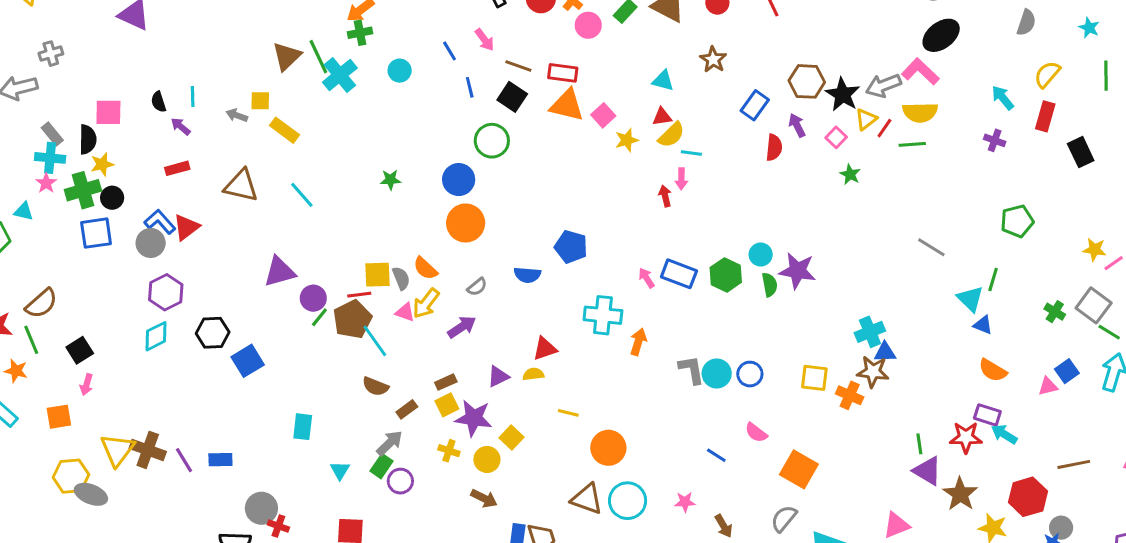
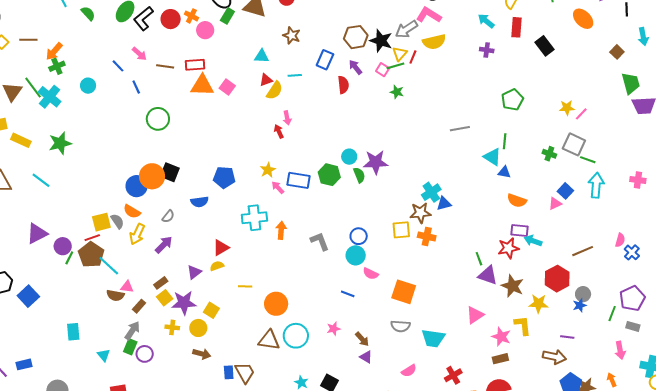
black square: (512, 97) -> (170, 172), moved
yellow star: (627, 140) -> (268, 170), moved
green line: (912, 144) -> (395, 66), moved
cyan line: (691, 153) -> (295, 75), moved
green star: (390, 180) -> (60, 143), moved, size x1.6
blue circle: (459, 180) -> (137, 186), moved
gray line: (931, 247) -> (460, 129), turned -30
pink triangle: (405, 312) -> (127, 287), moved
brown star: (873, 372) -> (420, 213), moved
cyan circle: (717, 373) -> (356, 255), moved
gray semicircle: (784, 519) -> (400, 326), turned -114

